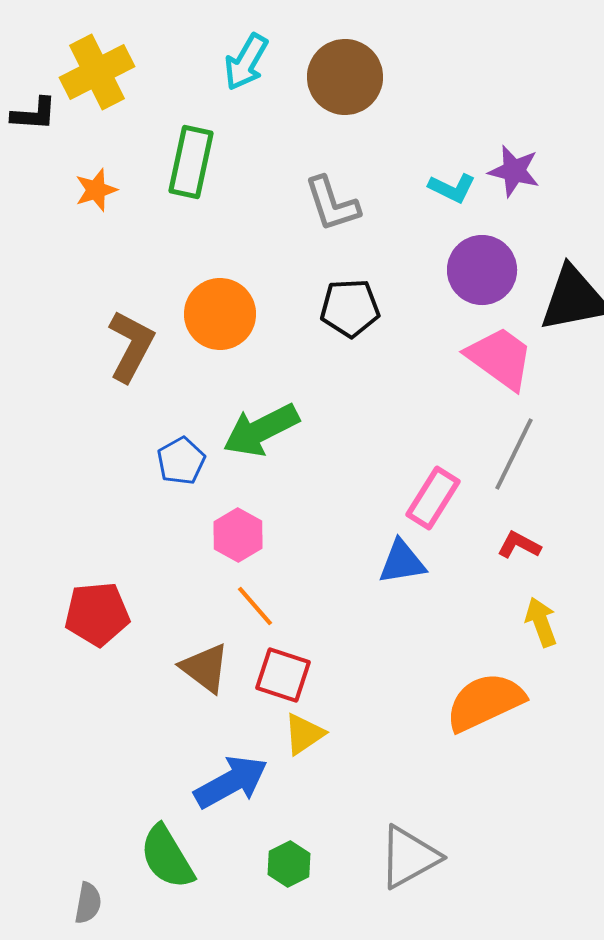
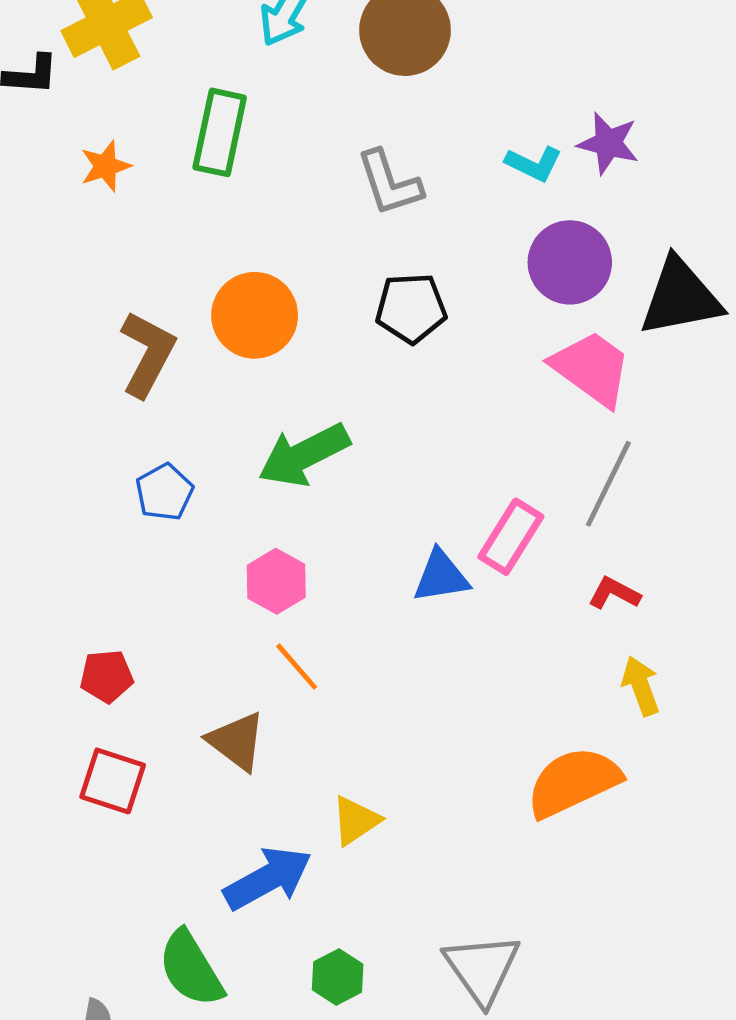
blue pentagon: (181, 461) -> (164, 492), moved
blue triangle: (402, 562) -> (441, 576), moved
red pentagon: (97, 614) -> (107, 676), size x0.7
red square: (283, 675) -> (113, 781), moved
gray triangle: (409, 857) -> (482, 969), turned -36

